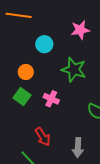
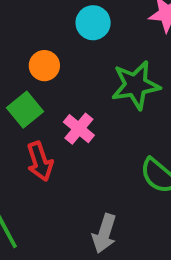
green star: (74, 70) -> (136, 85), turned 30
red arrow: (43, 137) -> (40, 161), moved

